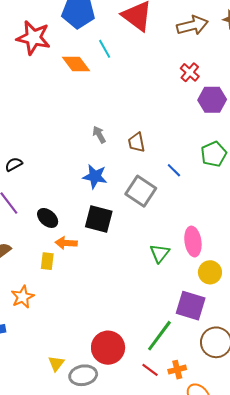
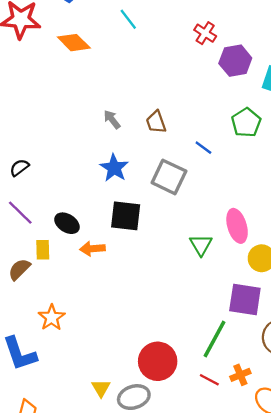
cyan line: (105, 49) -> (128, 19), moved
blue star: (95, 176) -> (114, 168), turned 30
yellow rectangle: (47, 261) -> (43, 250), moved

